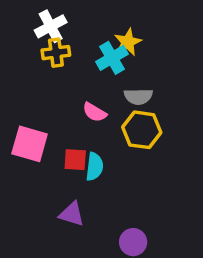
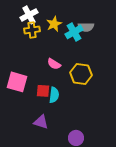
yellow star: (128, 42) -> (54, 24), moved
cyan cross: (112, 58) -> (74, 32), moved
gray semicircle: (138, 96) -> (86, 27), moved

